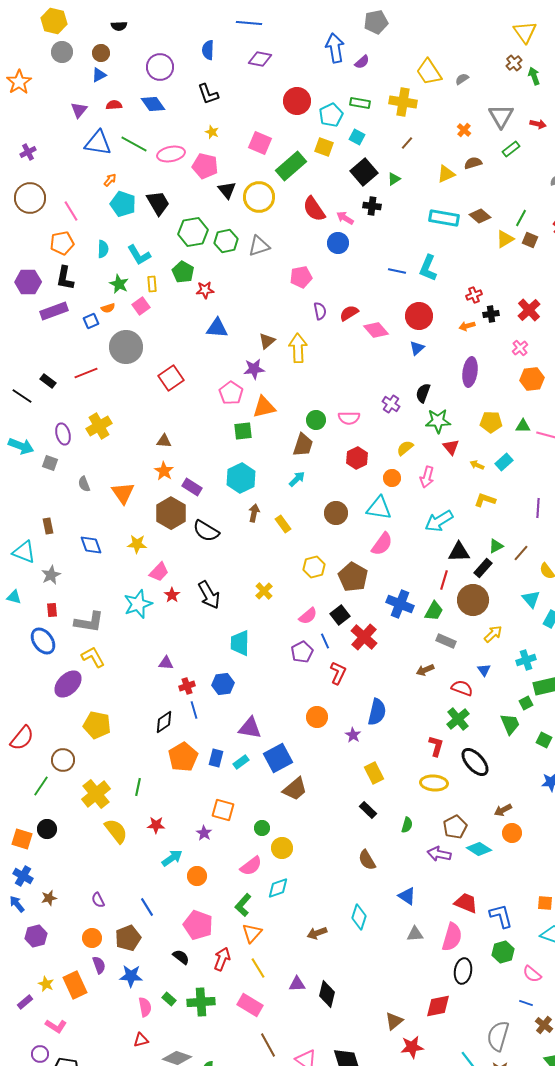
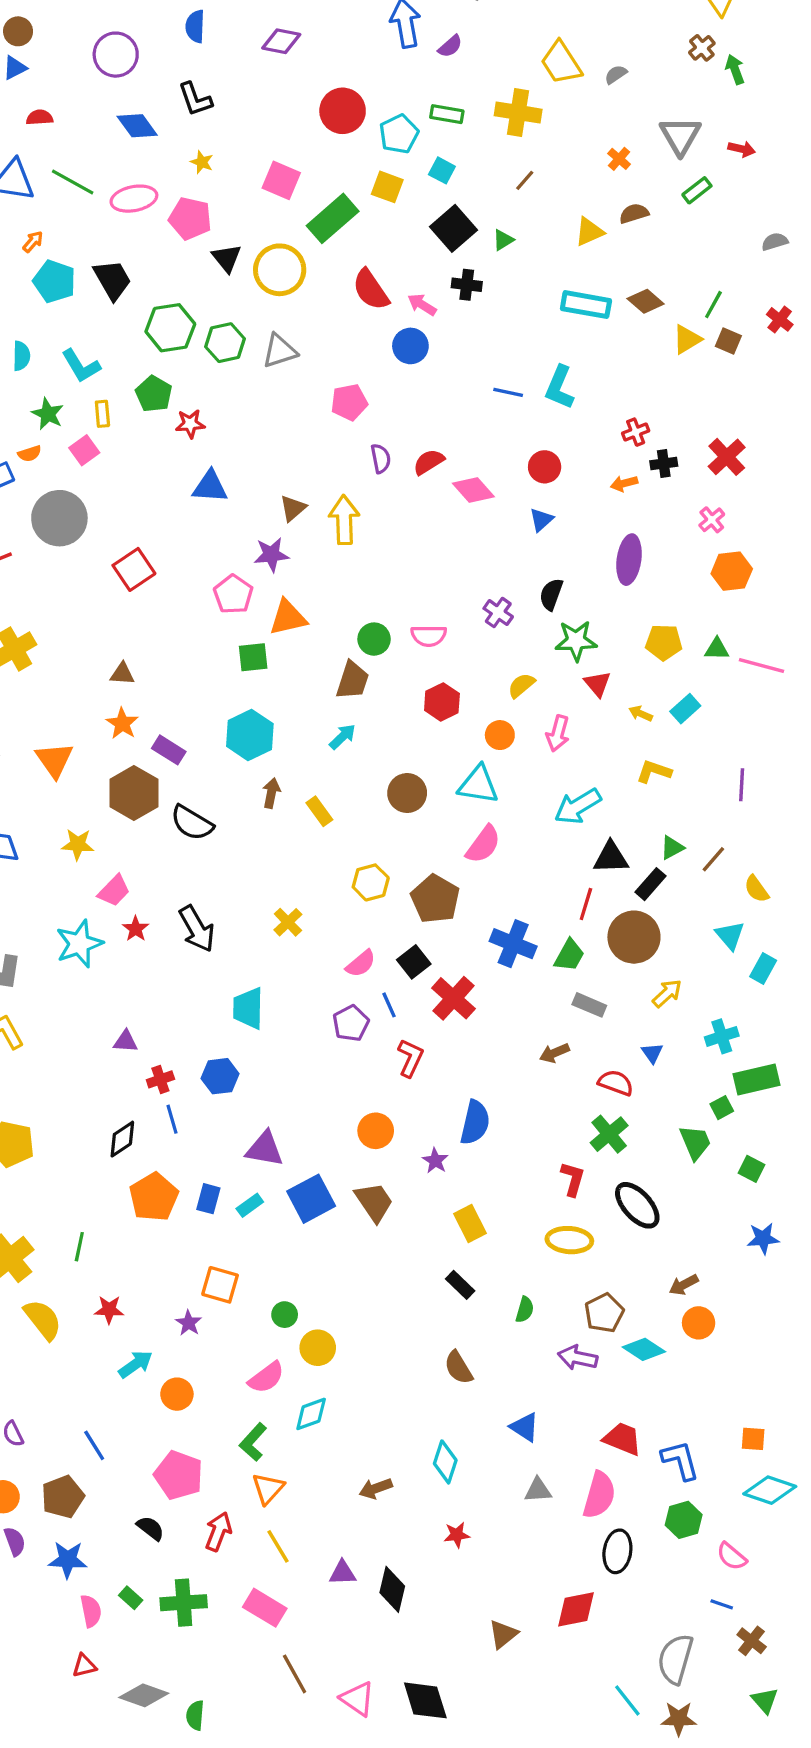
blue diamond: (153, 104) -> (137, 126), moved
red circle: (419, 316) -> (545, 467), size x0.7
brown trapezoid: (295, 789) -> (374, 1202), moved, turned -84
red star: (412, 1047) -> (457, 1535), moved, size x0.7

